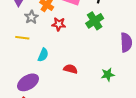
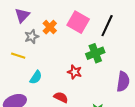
red star: (59, 24) -> (75, 72), moved

